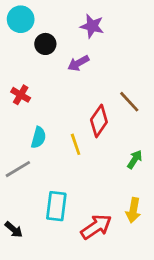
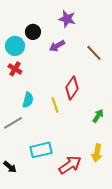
cyan circle: (21, 19) -> (15, 46), moved
brown line: (129, 102) -> (94, 53), moved
cyan rectangle: (56, 206) -> (41, 150), turned 70

